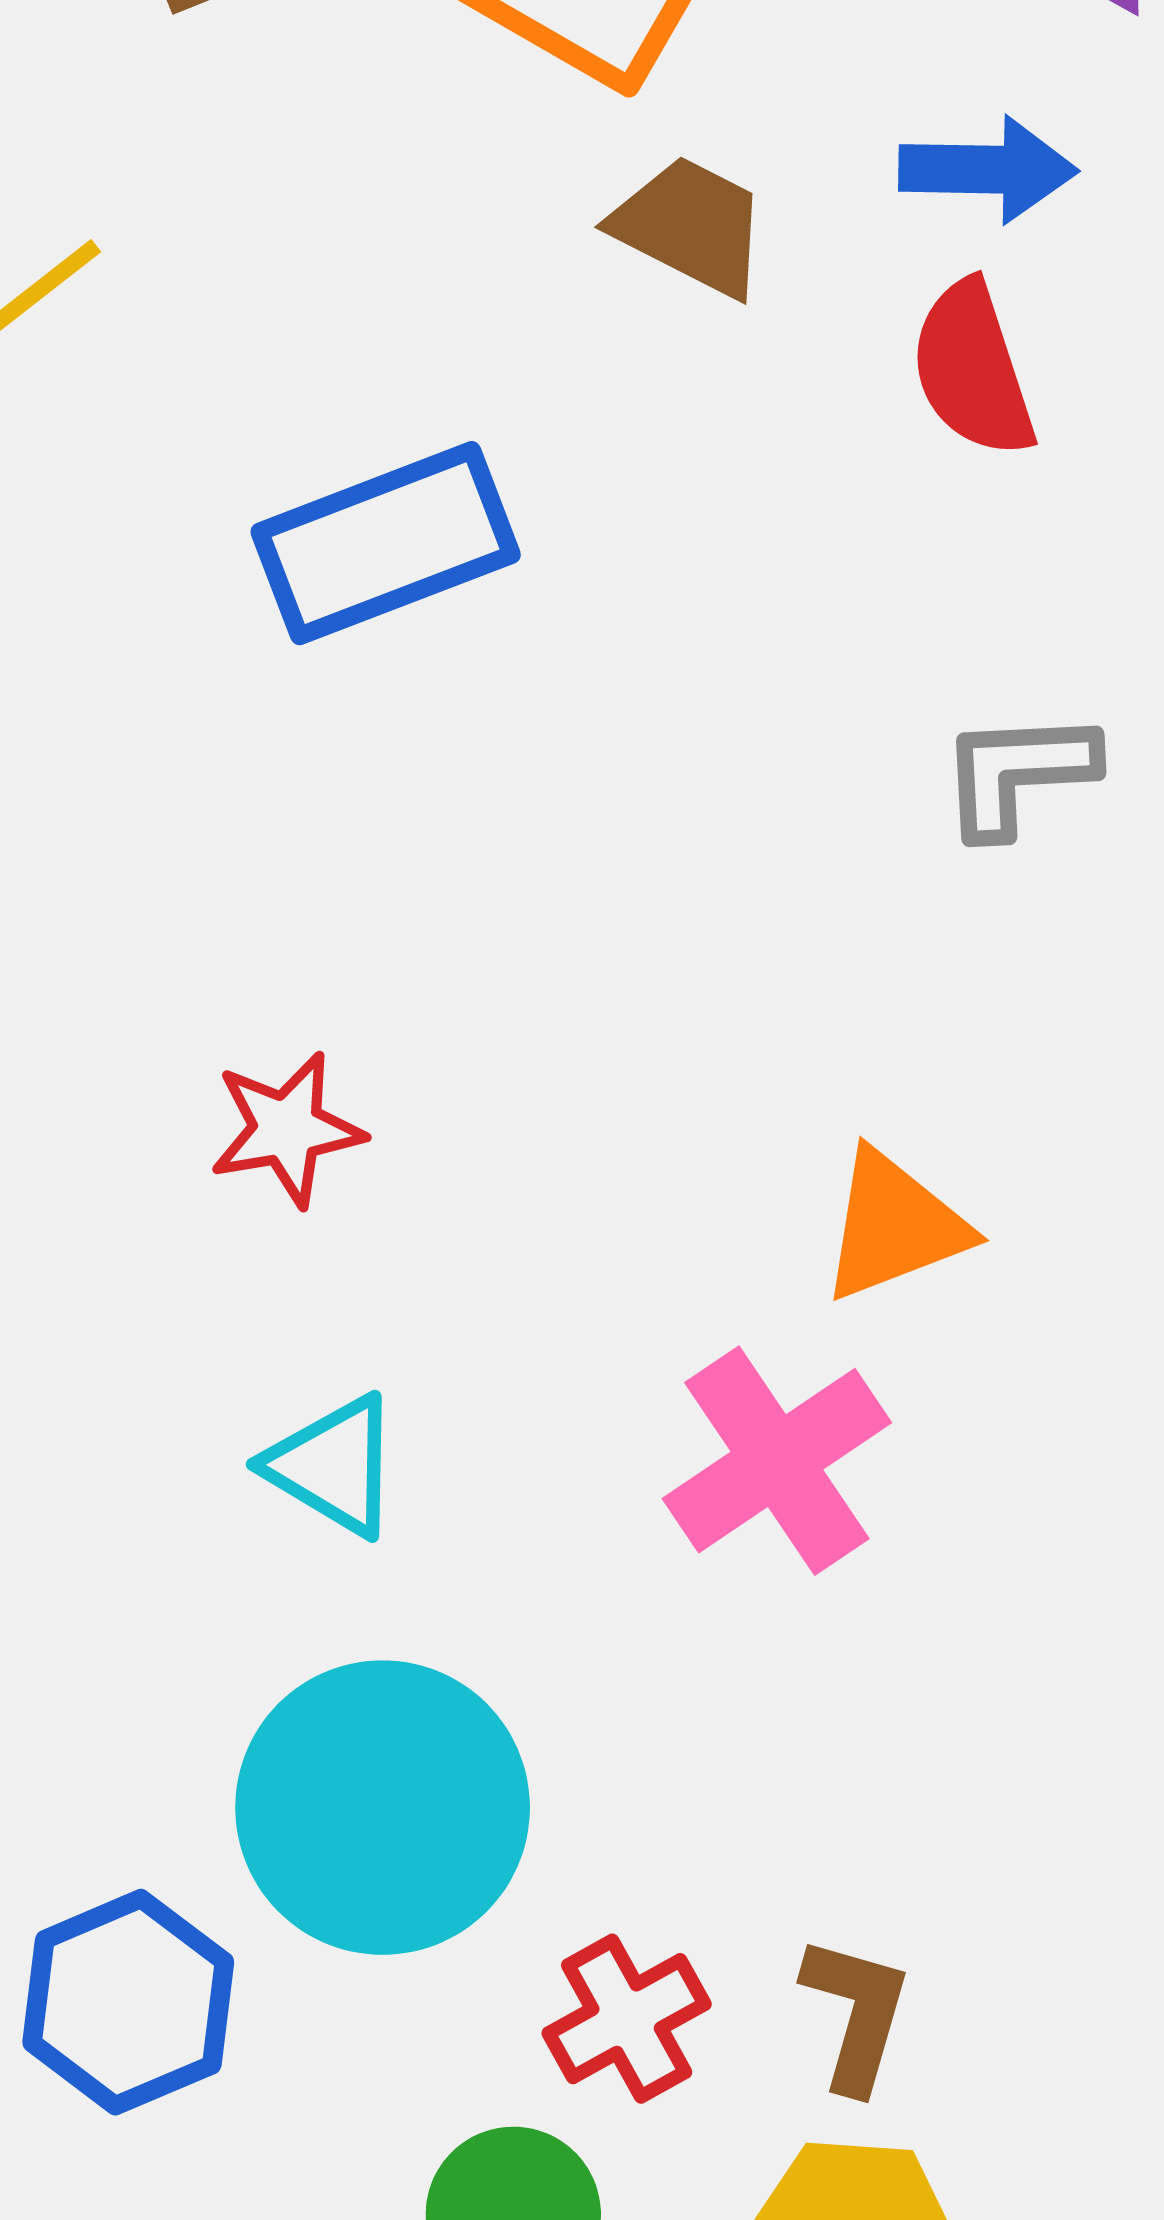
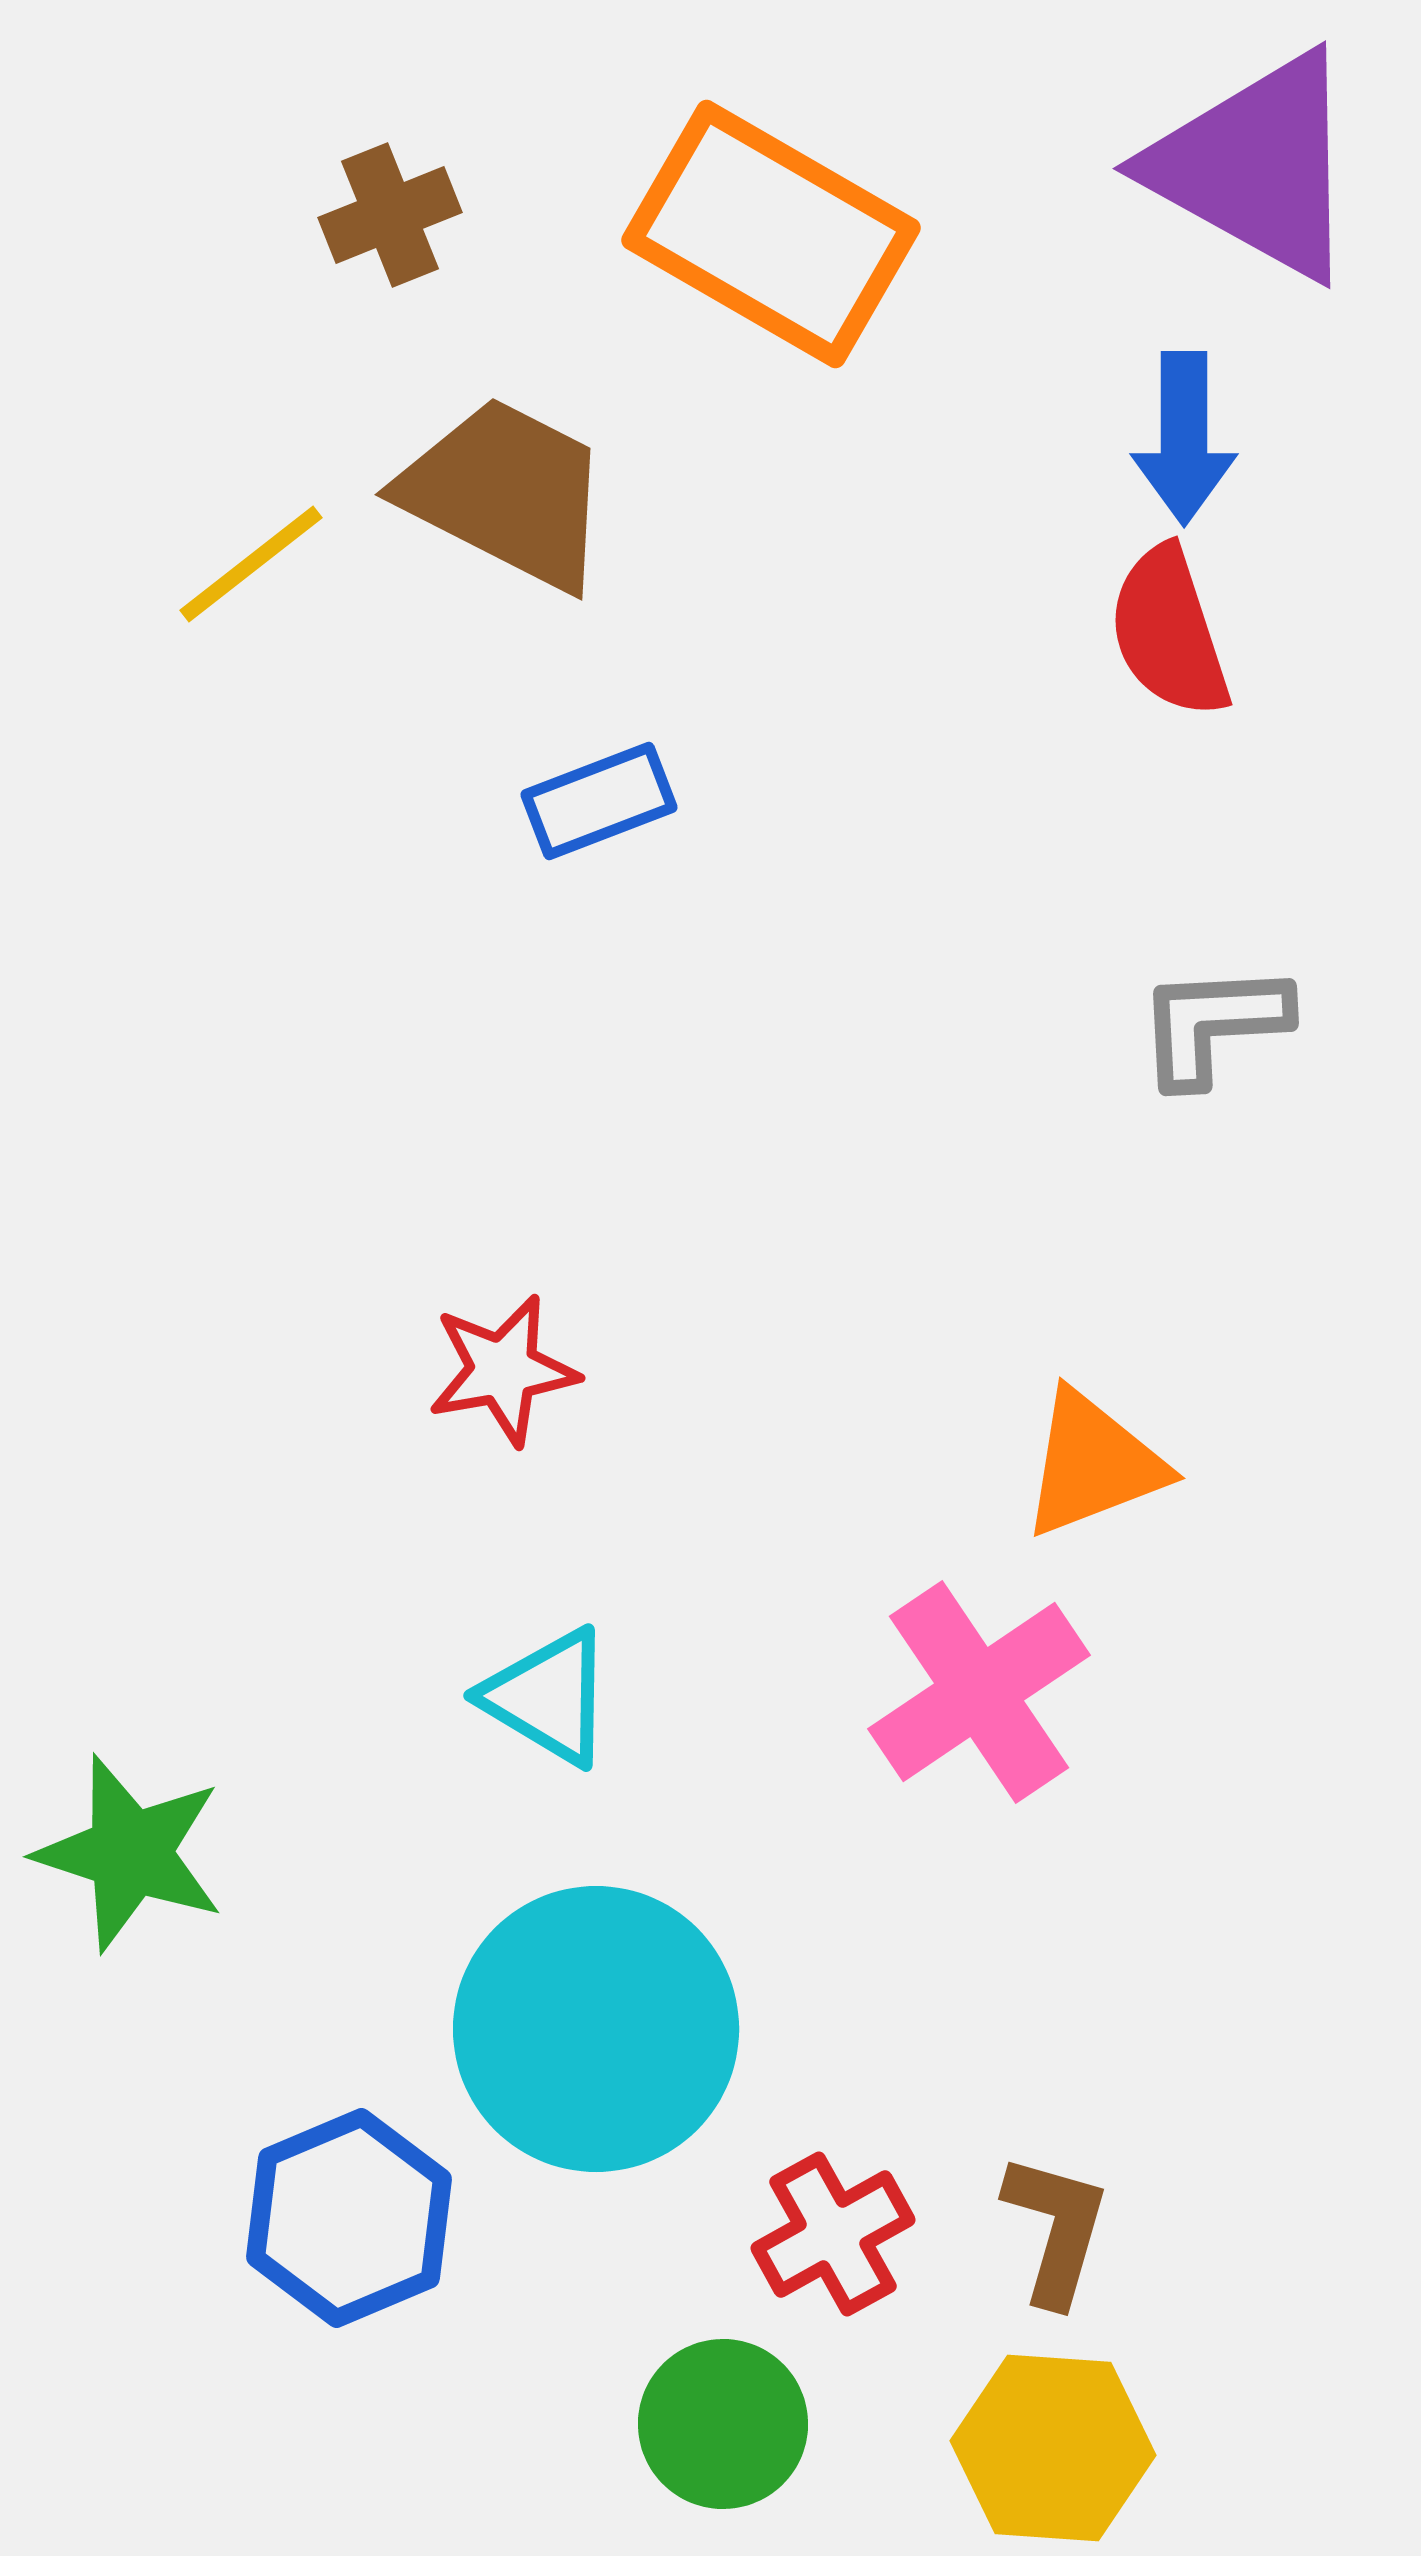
blue arrow: (988, 169) -> (1184, 438), turned 89
brown trapezoid: (690, 226) -> (506, 493), moved, size x1.4
blue rectangle: (386, 543) -> (599, 801), size x0.6

